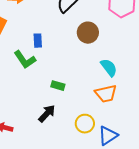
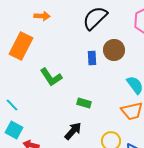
blue rectangle: (38, 41) -> (92, 58), moved

